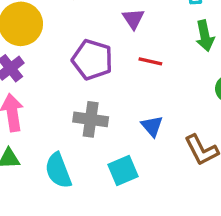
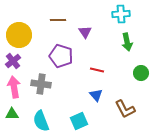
red line: (150, 61) -> (97, 70), moved
gray cross: (91, 119) -> (41, 84), moved

